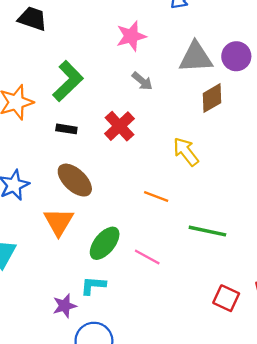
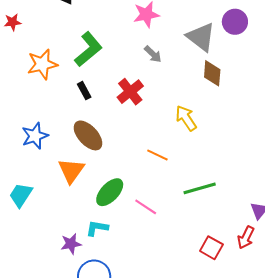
purple circle: (236, 56) -> (235, 22), moved
gray triangle: (196, 57) -> (201, 37), turned 36
brown diamond: (212, 98) -> (212, 73), turned -60
black rectangle: (66, 129) -> (84, 91), turned 48
green line: (207, 231) -> (200, 188), turned -32

